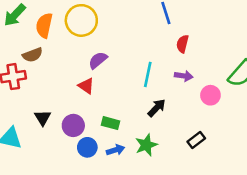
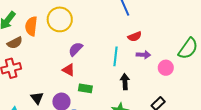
red semicircle: (182, 44) -> (135, 36), moved, turned -120
brown semicircle: (33, 55) -> (15, 43), moved
black arrow: (157, 108) -> (125, 82), turned -42
green rectangle: (110, 123) -> (85, 88), moved

